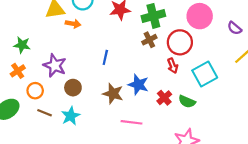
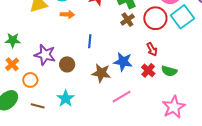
orange arrow: (73, 24) -> (67, 14), moved
red arrow: (173, 66) -> (152, 49), moved
cyan square: (205, 74) -> (182, 17), moved
brown circle: (73, 88) -> (67, 64), moved
brown line: (45, 113) -> (38, 106), moved
pink line: (132, 122) -> (122, 97), turned -30

